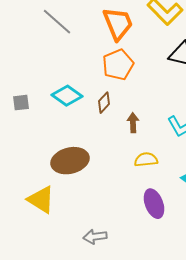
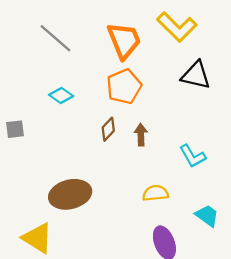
cyan diamond: (67, 96) -> (61, 95), moved, size x0.7
brown arrow: (133, 123) -> (141, 135), moved

